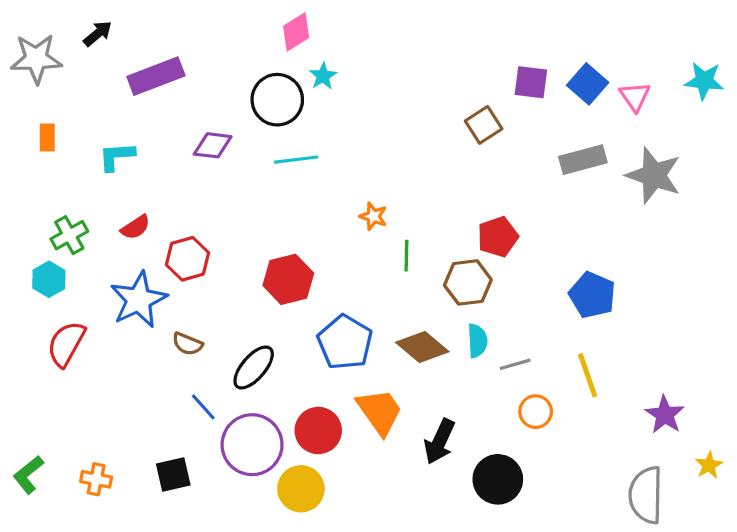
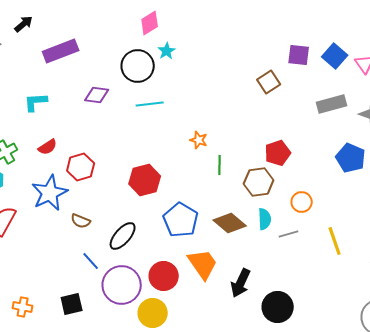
blue pentagon: (592, 295) -> (351, 158), moved
orange circle: (536, 412) -> (302, 202), moved

